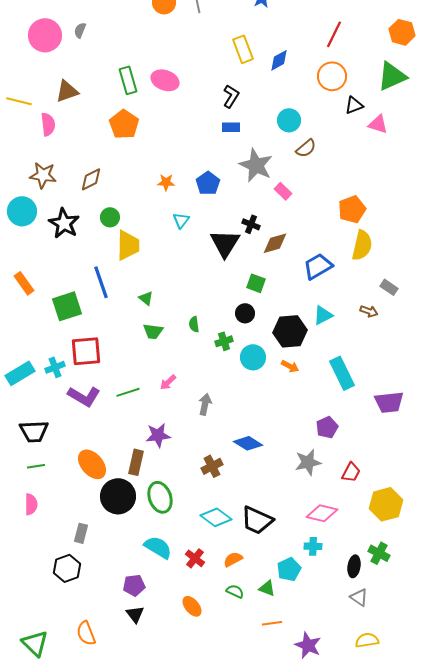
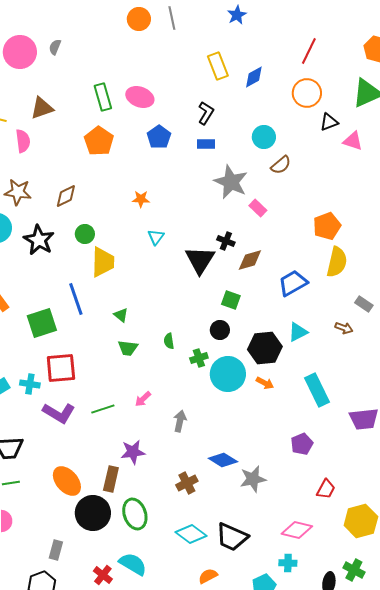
blue pentagon: (208, 183) -> (159, 137), moved
cyan circle: (253, 357) -> (228, 374), size x1.4
cyan cross: (55, 367) -> (30, 384), turned 30
gray star: (308, 462) -> (253, 479), moved
red cross: (195, 558) -> (103, 575), moved

